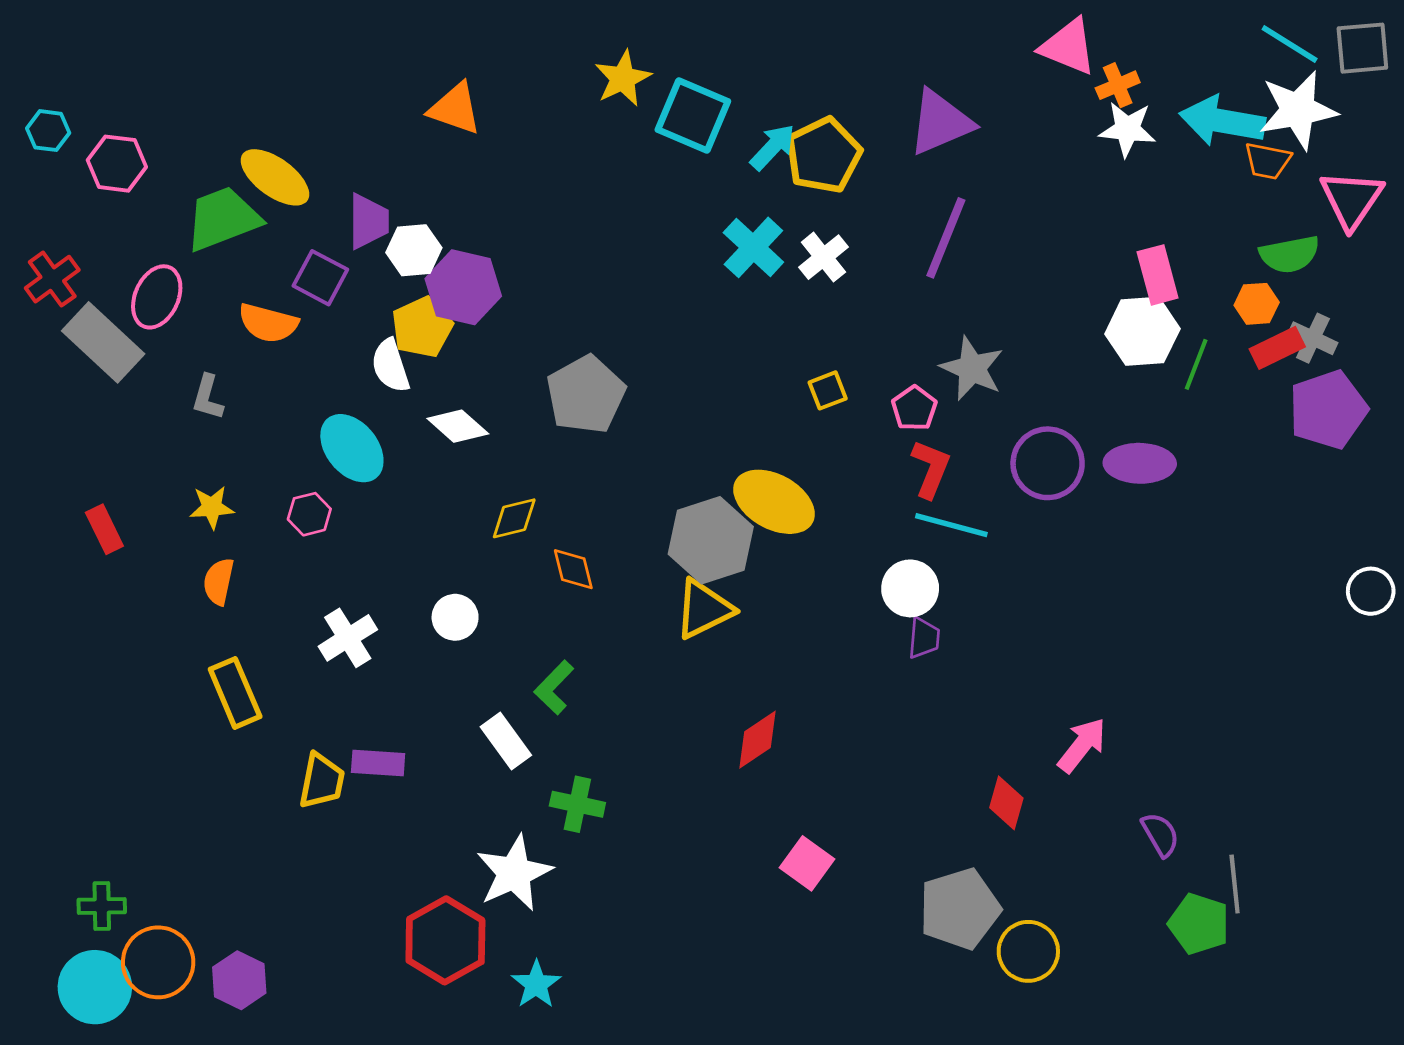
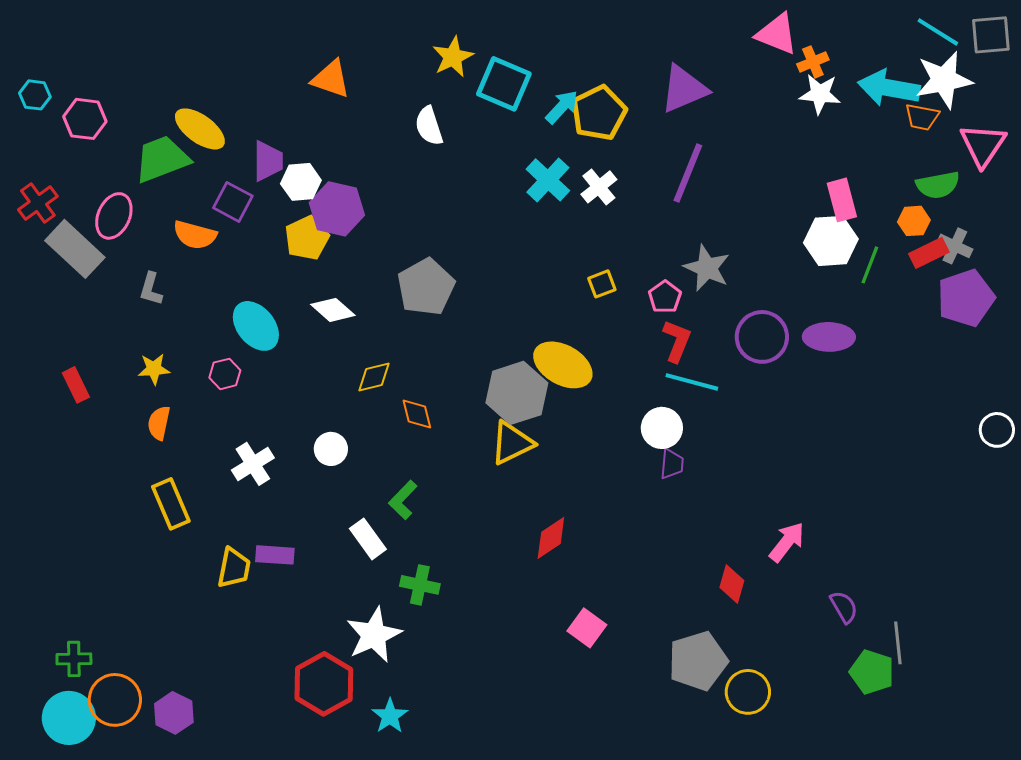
white semicircle: (390, 366) -> (429, 126), moved

